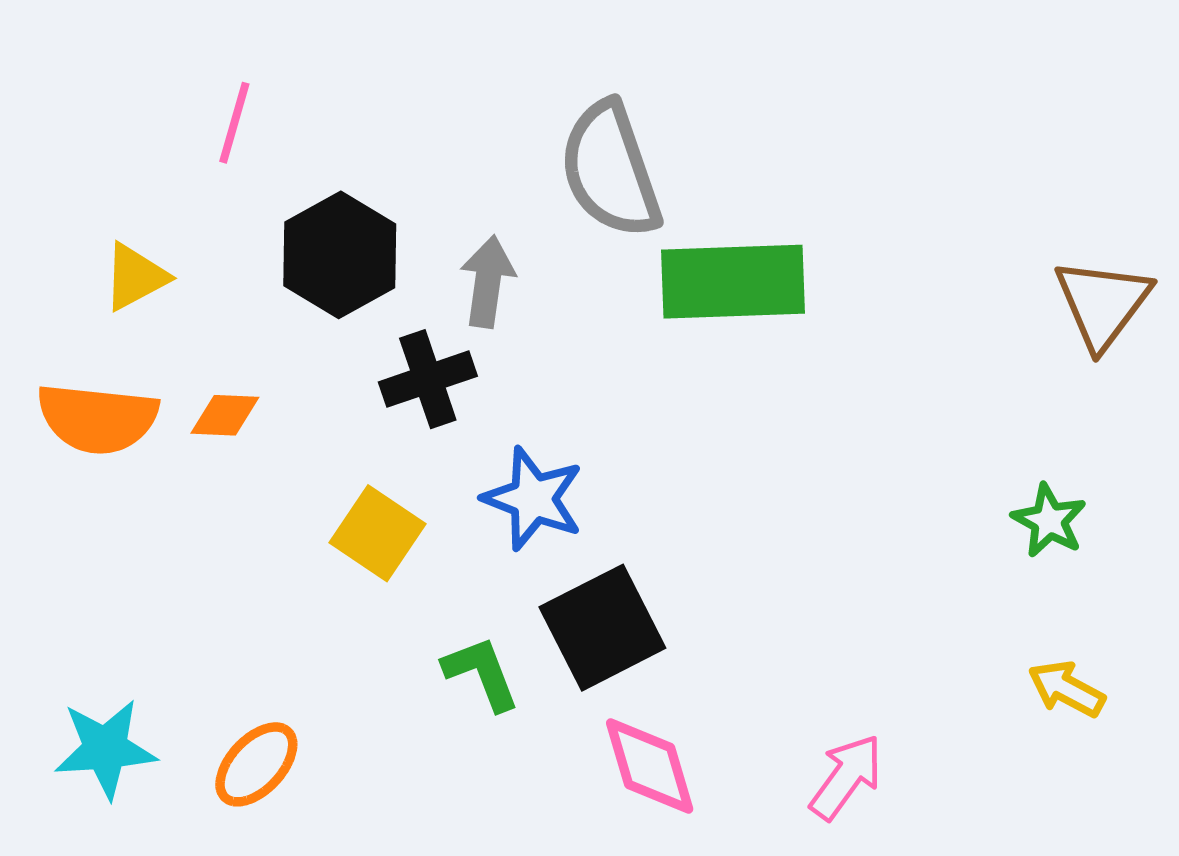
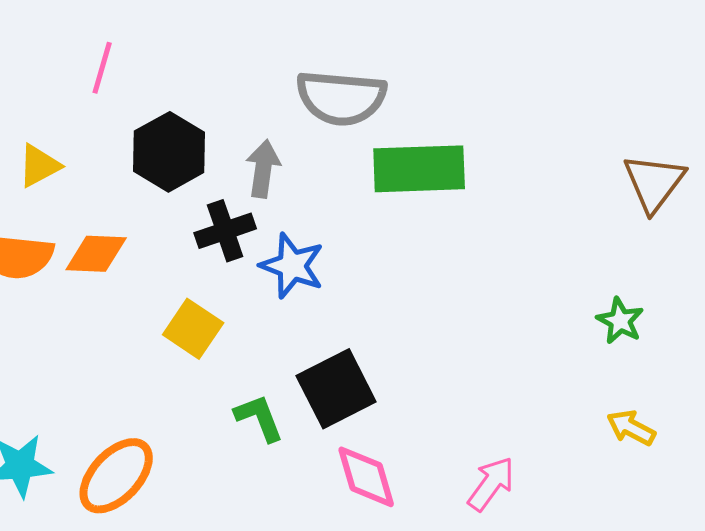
gray semicircle: (610, 170) -> (341, 98), turned -66
orange diamond: (225, 415) -> (96, 254), size x1.4
blue star: (533, 499) -> (292, 266), moved
orange ellipse: (256, 764) -> (116, 476), size x1.4

